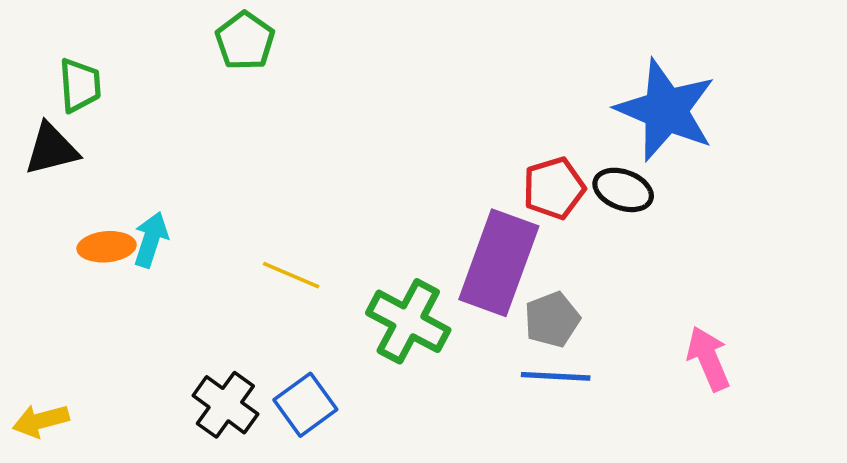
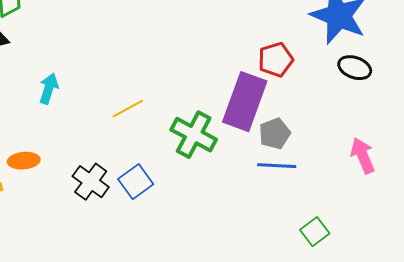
black ellipse: (623, 190) -> (355, 68), moved
orange ellipse: (107, 247) -> (24, 161), moved
yellow line: (291, 275) -> (128, 109), turned -52

